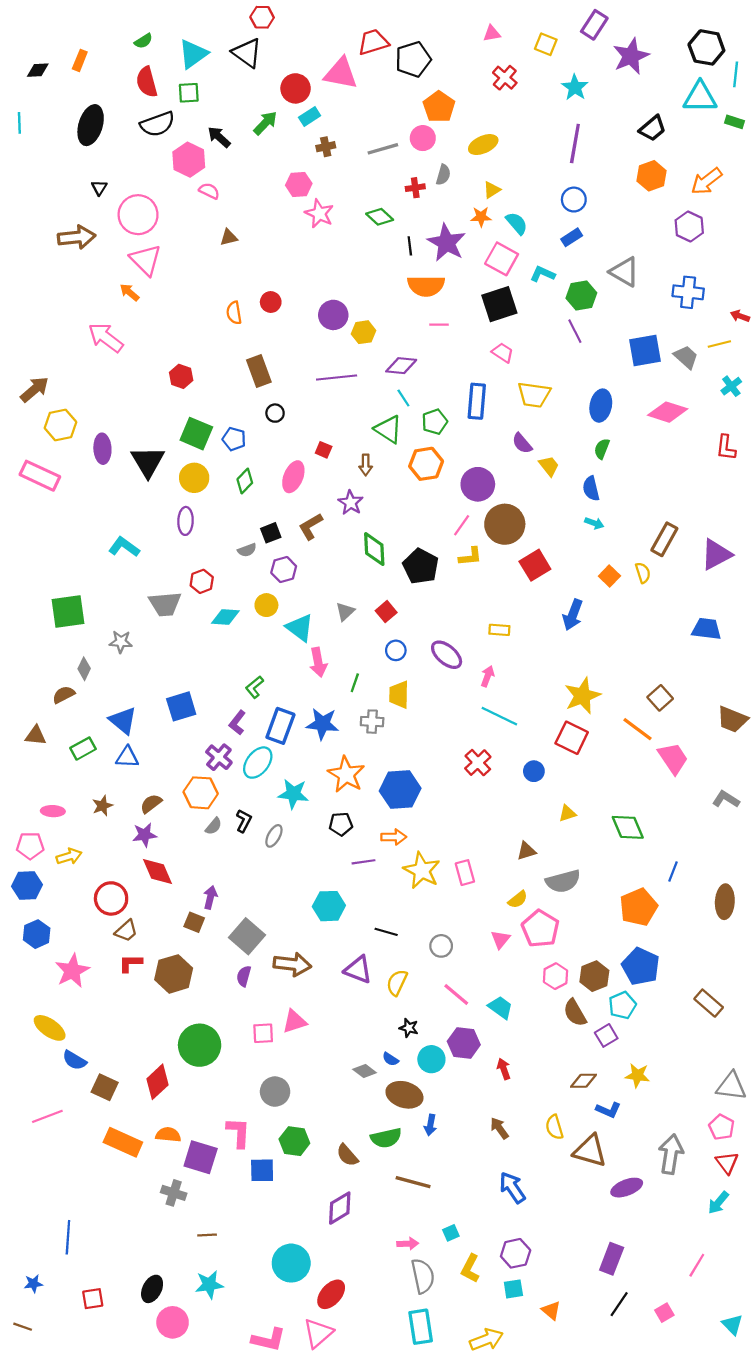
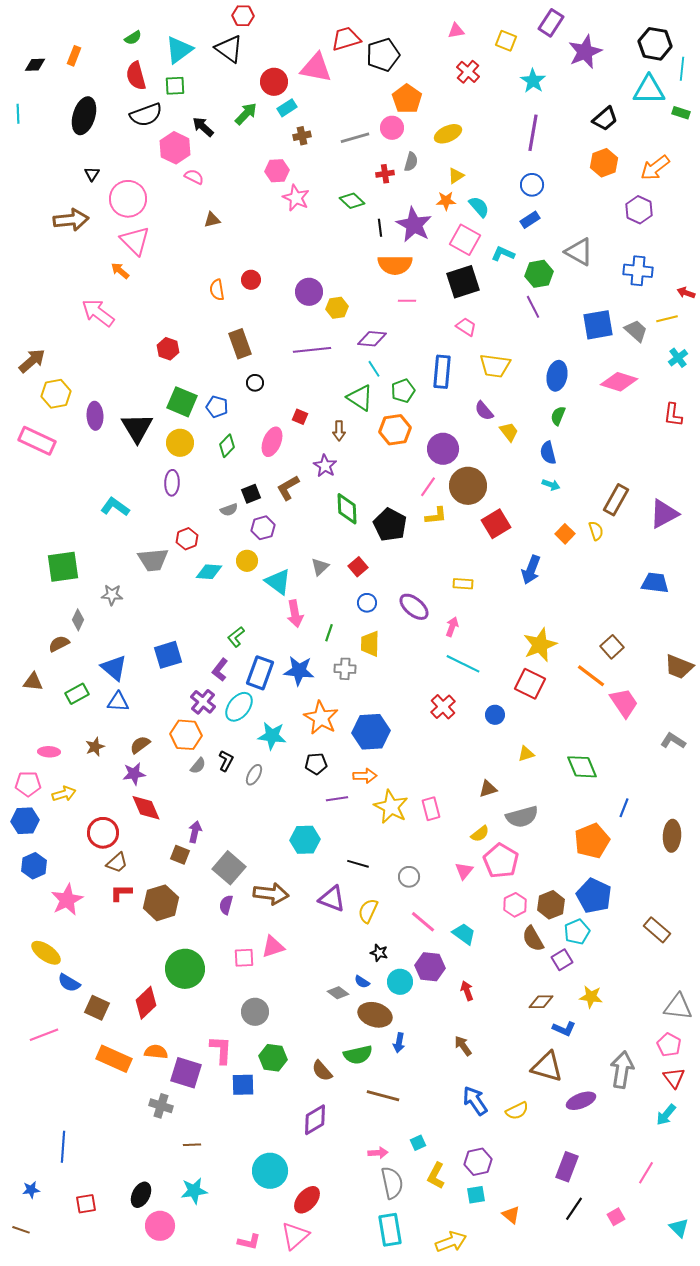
yellow semicircle: (554, 1127) -> (517, 1111), moved, turned -100
pink L-shape: (269, 1340) -> (249, 1242), size x0.7

